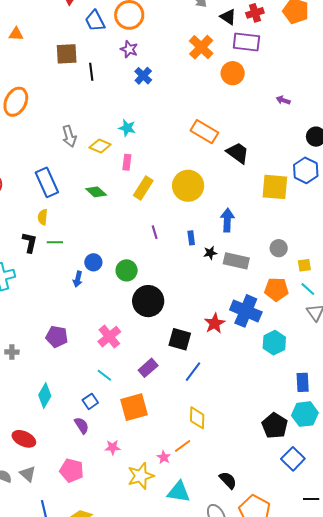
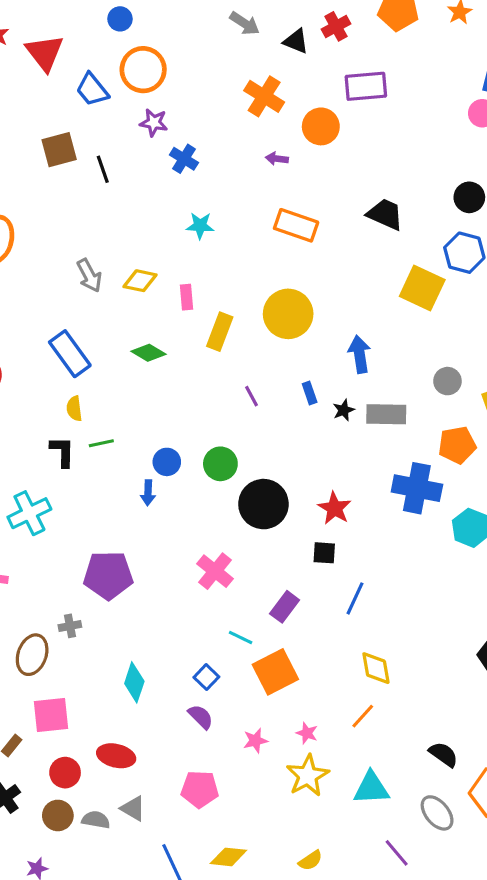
purple rectangle: (246, 42) -> (366, 86), moved
purple arrow: (283, 100) -> (277, 159), moved
cyan star: (127, 128) -> (200, 226), moved
black trapezoid: (238, 153) -> (385, 214), moved
yellow square: (275, 187) -> (422, 288), turned 32
red star: (215, 323) -> (335, 508), moved
purple pentagon: (57, 337) -> (108, 575), moved, size x1.4
black square: (180, 339) -> (324, 553), size x0.7
cyan line: (104, 375) -> (241, 637), moved
pink star: (164, 457) -> (307, 733), moved

